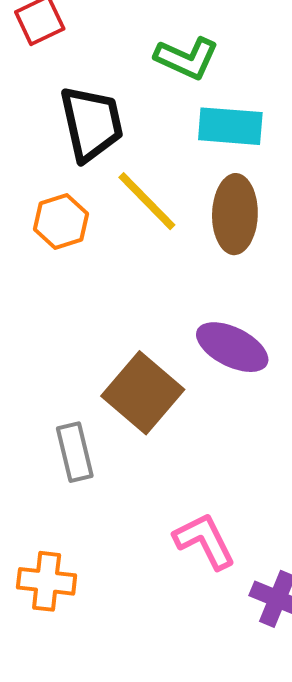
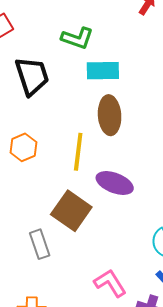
yellow line: (147, 201) -> (78, 152), moved, turned 57
orange hexagon: (61, 221) -> (23, 147), moved

